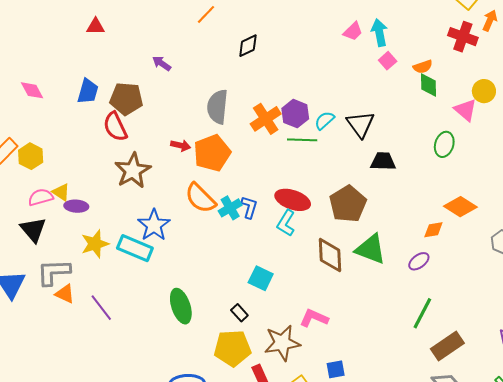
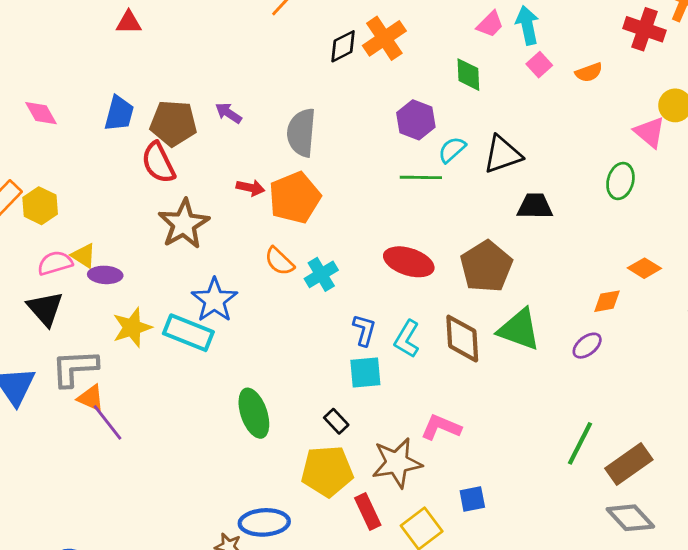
purple arrow: (162, 63) -> (229, 113), moved
green diamond: (429, 85) -> (468, 75), moved
purple hexagon: (295, 114) -> (416, 120), moved
orange cross: (266, 119) -> (384, 38), moved
black triangle: (360, 124) -> (502, 154), turned 48
orange semicircle: (200, 198) -> (279, 261), size x0.7
blue L-shape: (249, 207) -> (364, 330), moved
orange diamond: (460, 207) -> (644, 268), size x0.7
cyan L-shape: (286, 223) -> (407, 339), moved
cyan square: (261, 278) -> (365, 373), turned -30
purple line: (101, 308) -> (108, 422), moved
green line: (422, 313) -> (580, 443), moved

